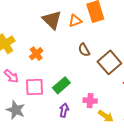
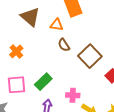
orange triangle: (75, 21) -> (57, 25), moved, turned 32

